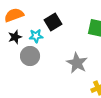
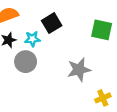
gray star: (77, 63) -> (79, 70), turned 30

